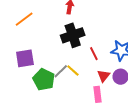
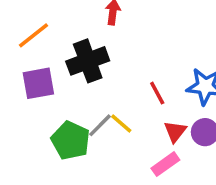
black cross: (73, 35) -> (88, 61), moved
purple square: (25, 58) -> (38, 83), moved
pink rectangle: (98, 94) -> (165, 164), turned 63

